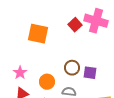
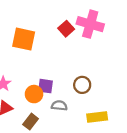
brown circle: (72, 68) -> (82, 85), moved
purple square: (90, 73) -> (45, 86), moved

